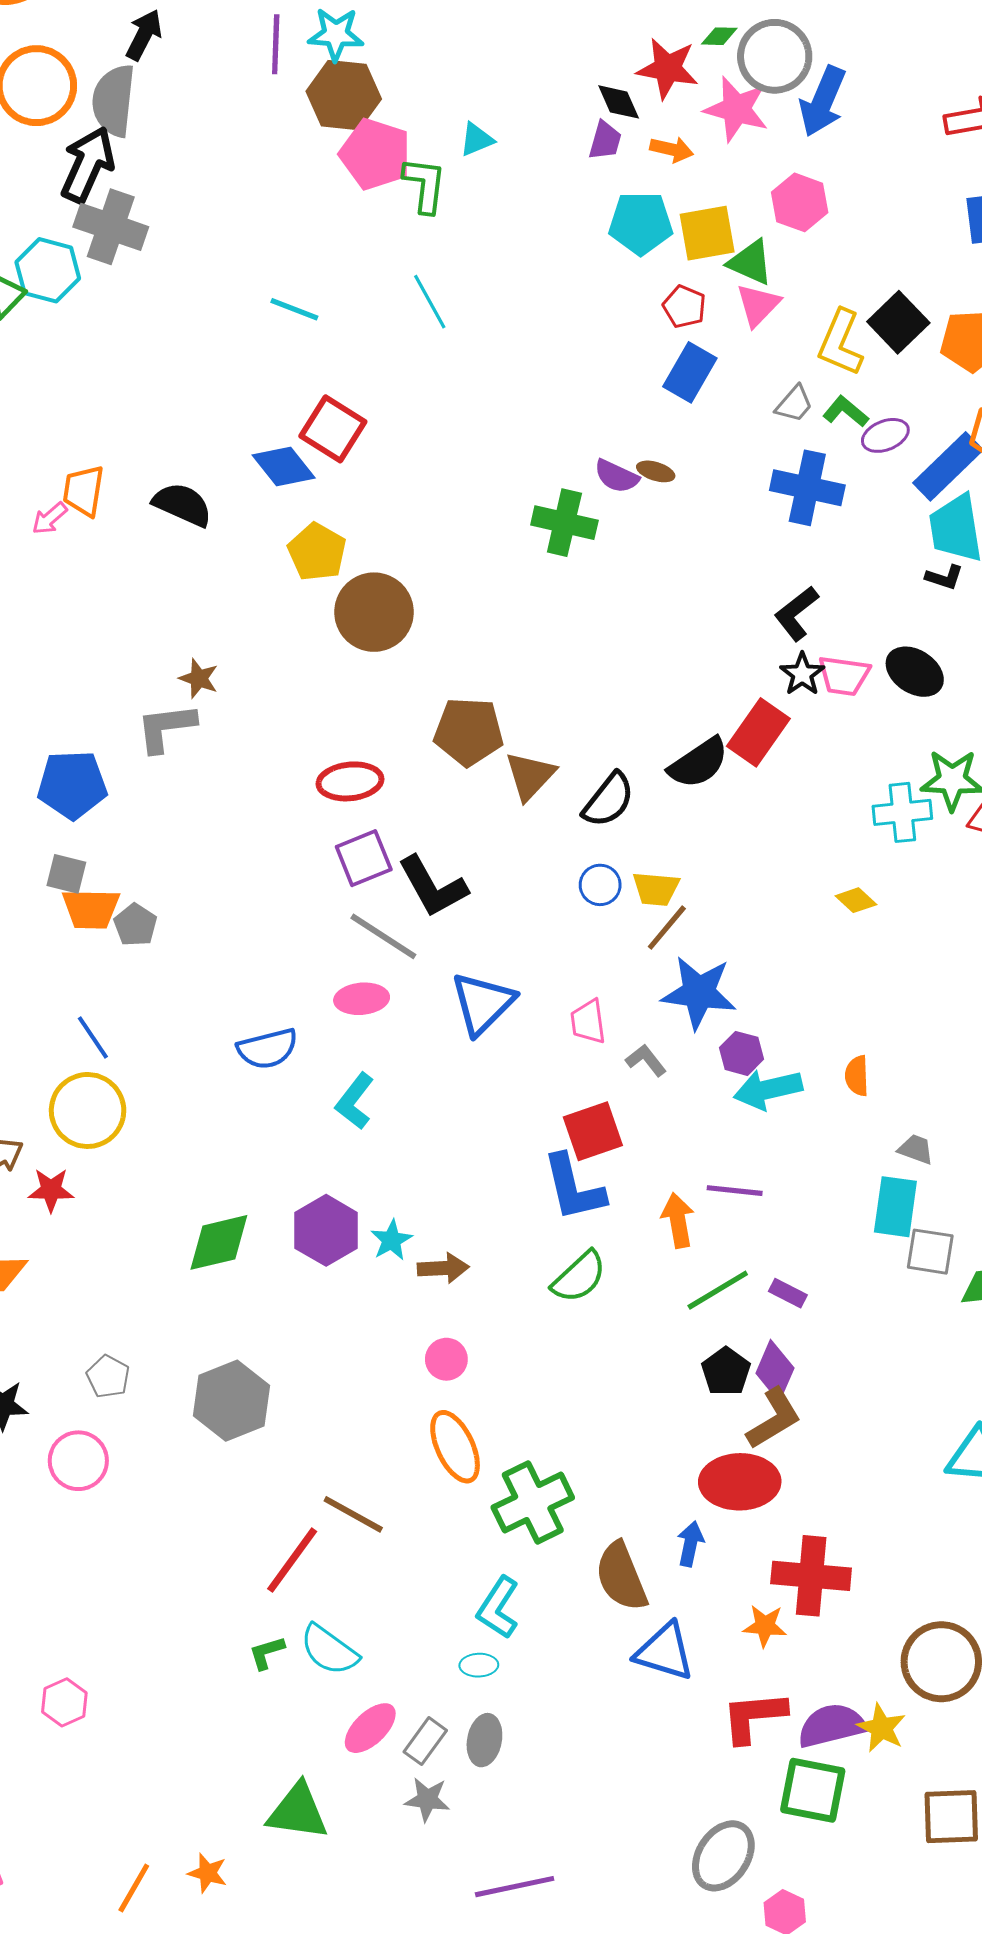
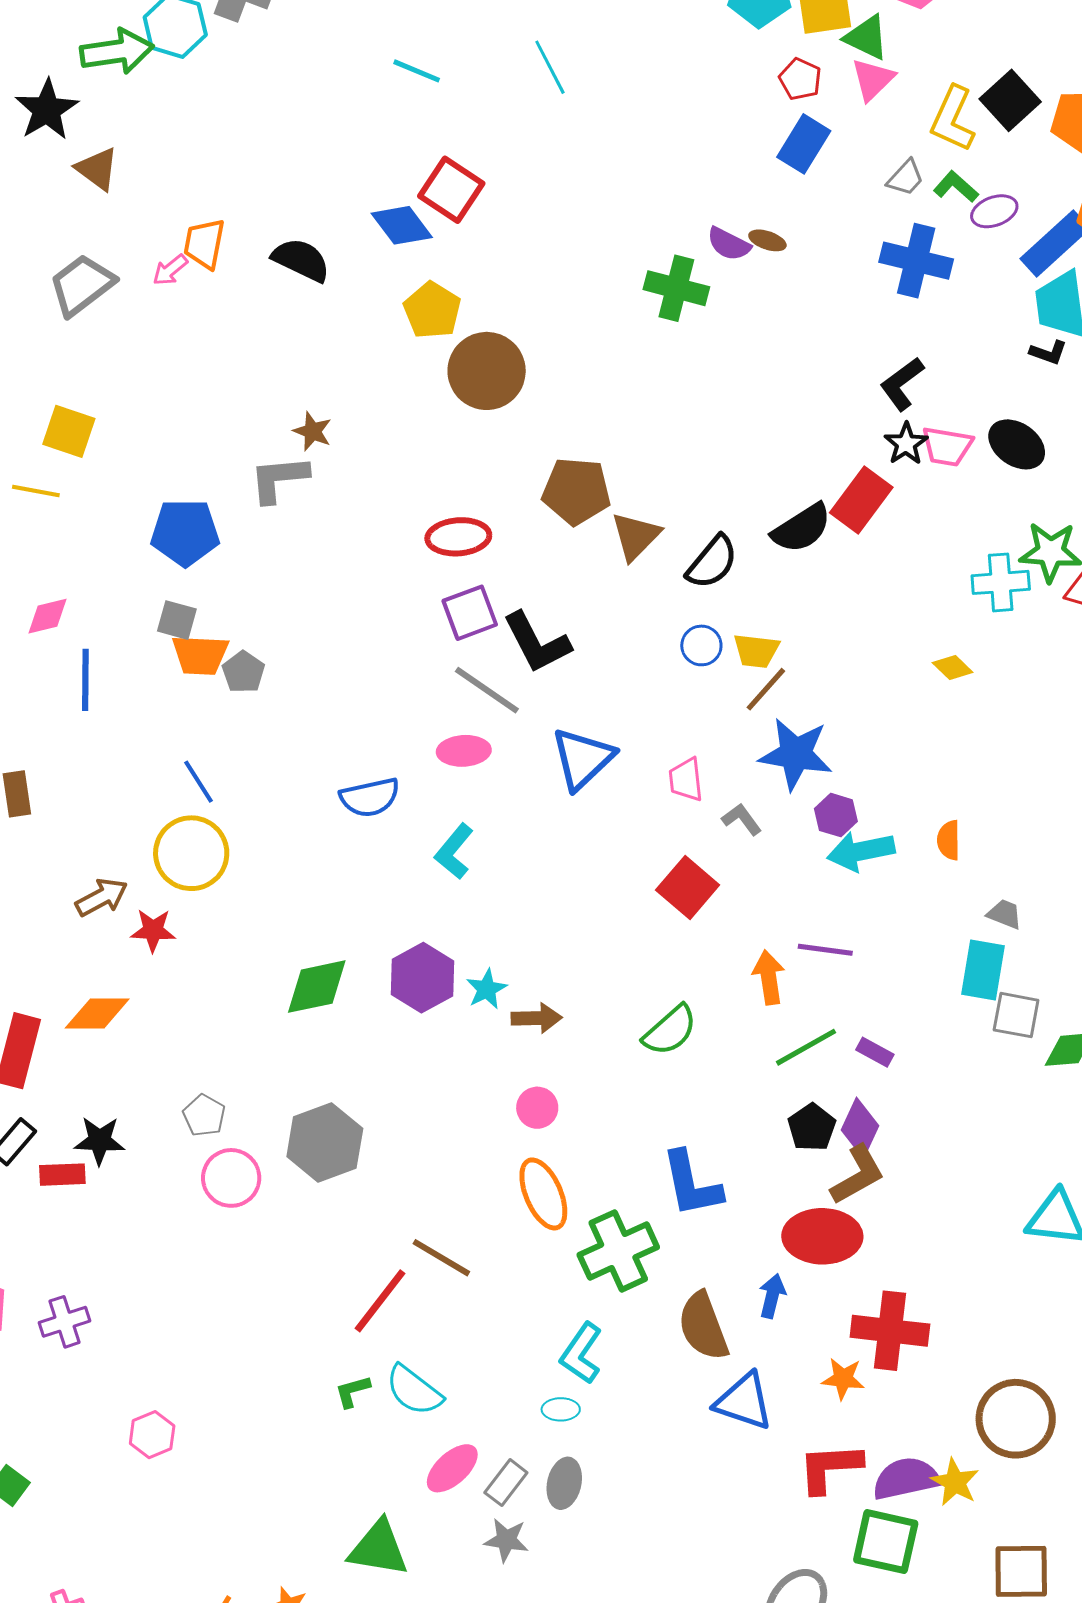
red square: (593, 1131) -> (688, 888), turned -32
blue L-shape: (574, 1188) -> (692, 1184), moved
pink circle: (78, 1461) -> (231, 1178), moved

